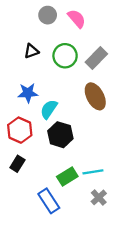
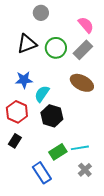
pink semicircle: (77, 19) -> (86, 25), moved
black triangle: (31, 51) -> (27, 44), size x1.5
brown ellipse: (95, 96) -> (82, 83), turned -35

